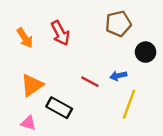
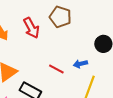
brown pentagon: (118, 24) -> (60, 17), moved, turned 30

